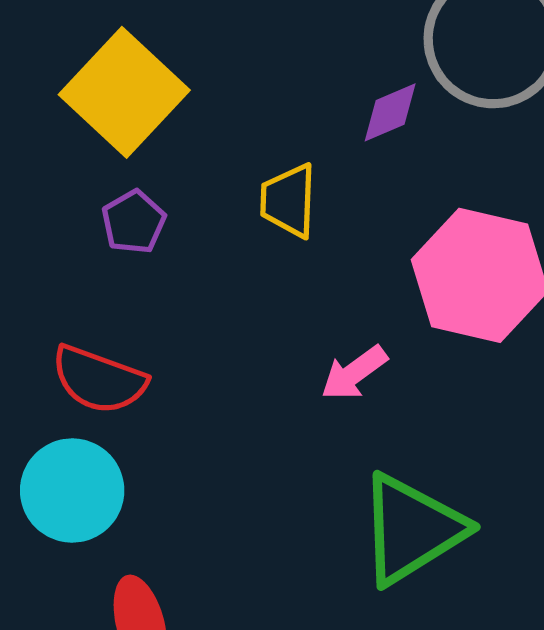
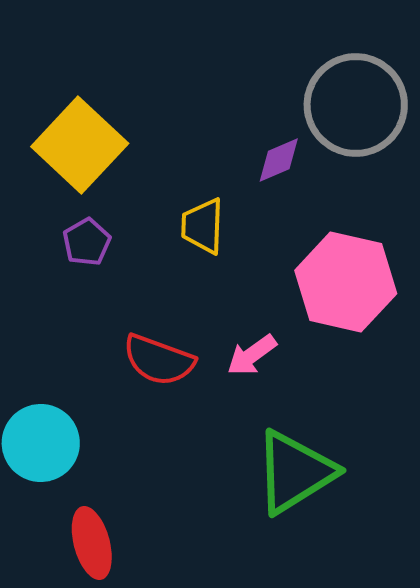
red semicircle: (99, 380) -> (159, 360), moved

